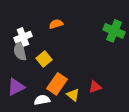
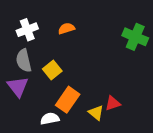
white cross: (23, 37) -> (27, 30), moved
purple triangle: (16, 87) -> (18, 87), moved, turned -42
yellow triangle: (73, 95) -> (96, 113), moved

